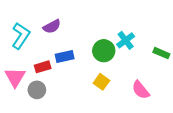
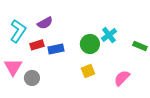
red rectangle: (43, 67) -> (37, 45), moved
yellow square: (101, 82) -> (88, 71), turned 32
pink semicircle: (141, 90) -> (122, 78), turned 84

